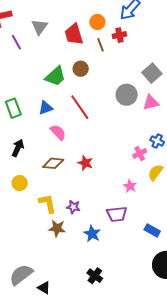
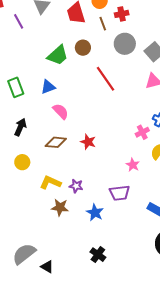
gray circle: (127, 95) -> (125, 44), moved
red line: (80, 107) -> (105, 79), moved
yellow L-shape: (48, 203) -> (50, 182), turned -55

